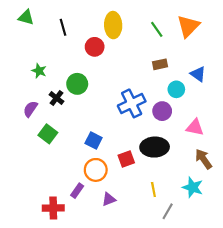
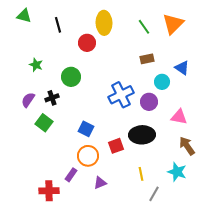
black cross: (57, 98) -> (52, 98), moved, turned 32

